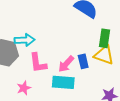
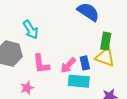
cyan arrow: (25, 40) -> (31, 30), moved, turned 60
cyan rectangle: (63, 82) -> (79, 81), moved

